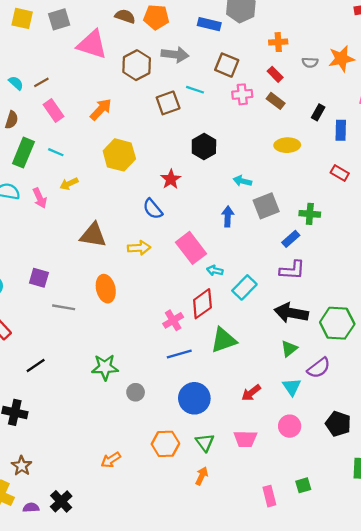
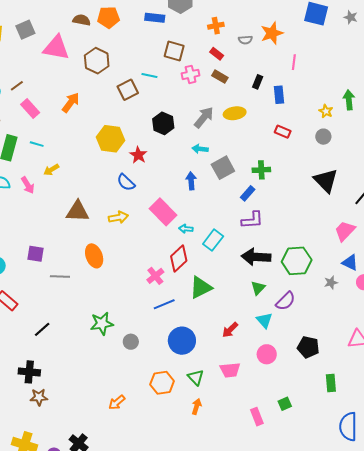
gray arrow: (175, 55) -> (204, 117), moved, turned -50
yellow hexagon: (119, 155) -> (111, 139), moved
brown star: (22, 466) -> (39, 397), moved, turned -30

